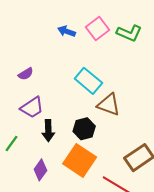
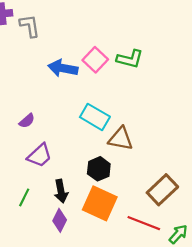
blue arrow: (67, 31) -> (63, 68), size x1.5
black arrow: (48, 131) -> (61, 191), moved

